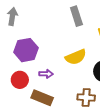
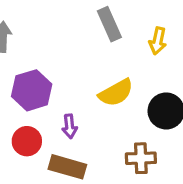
purple arrow: (46, 74) -> (70, 126), turned 88

